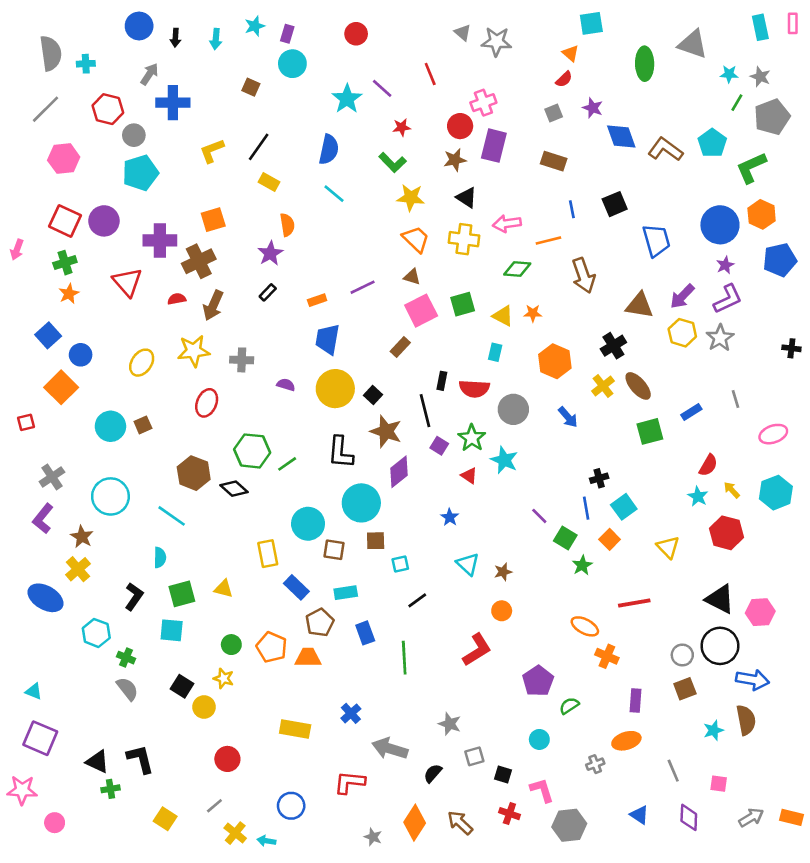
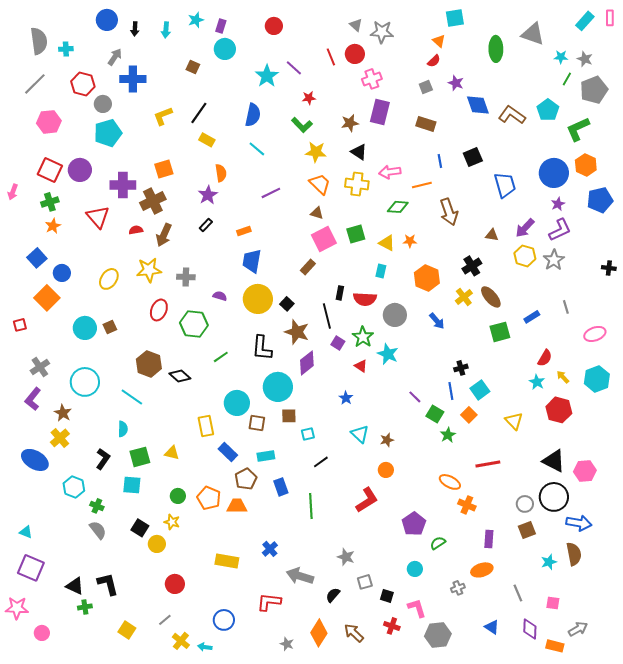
cyan rectangle: (760, 27) -> (585, 21), turned 54
red circle: (460, 126) -> (355, 54), moved
purple line: (363, 287) -> (271, 193), moved
brown triangle: (639, 305) -> (492, 235), size x0.6
green hexagon: (252, 451) -> (194, 324), moved
orange rectangle: (791, 817) -> (555, 646), moved

